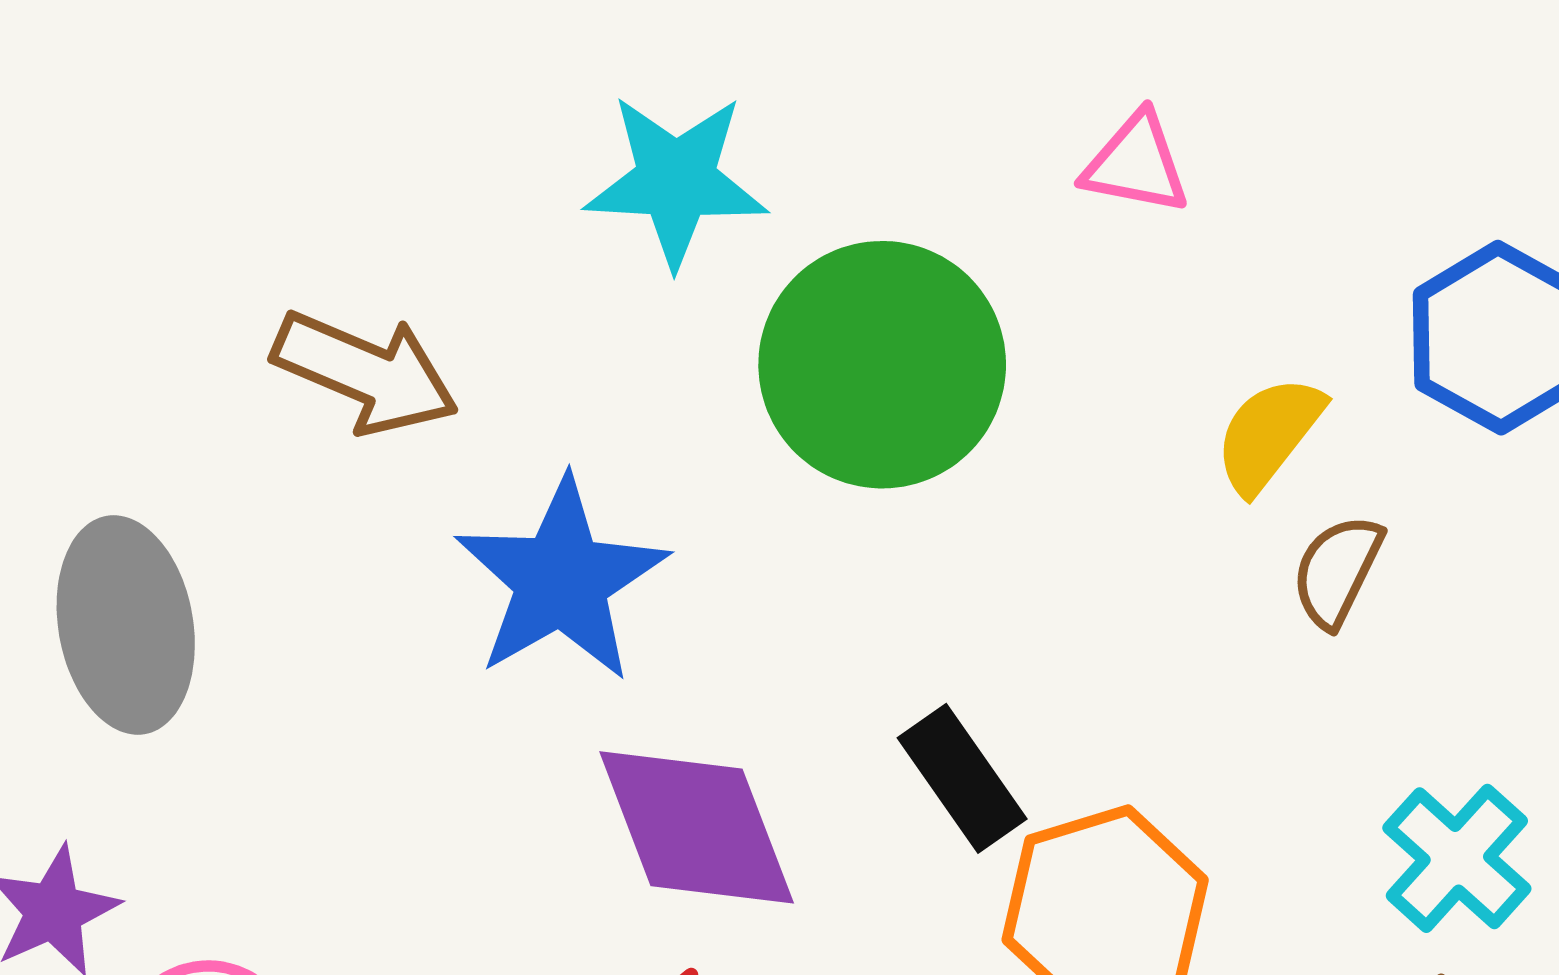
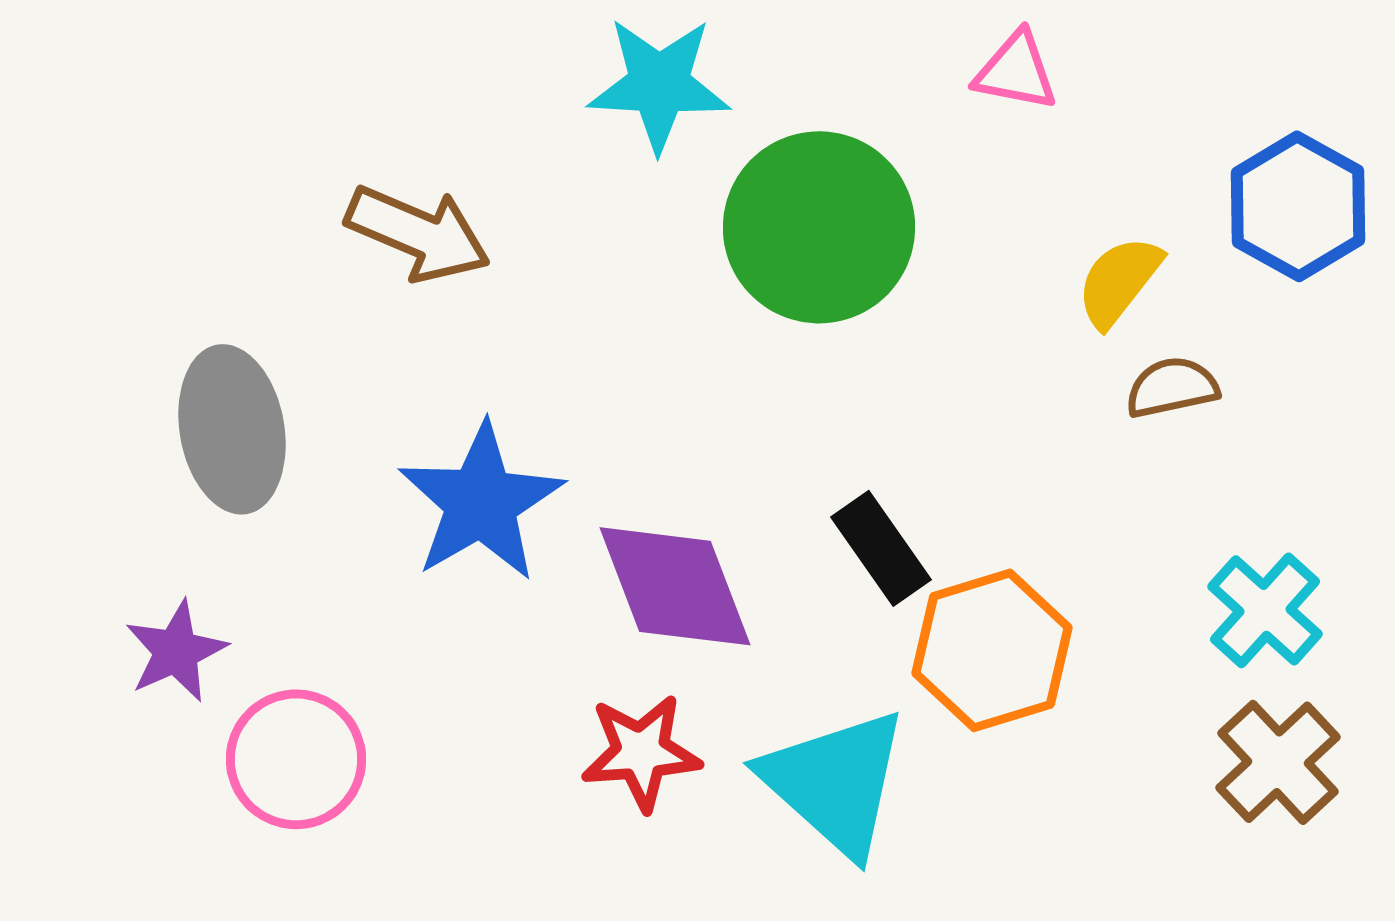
brown semicircle: (1337, 571) -> (1172, 387), turned 52
blue star: (561, 580) -> (481, 502), moved

